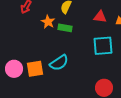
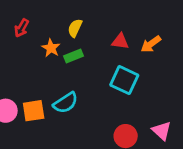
green rectangle: (65, 28) -> (74, 56), turned -32
cyan square: (103, 46) -> (124, 80), turned 30

